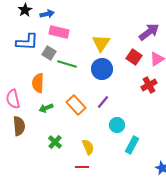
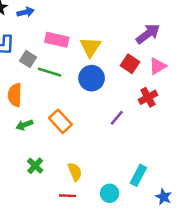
pink rectangle: (59, 32) -> (57, 40), moved
purple line: (103, 102) -> (117, 118), moved
cyan circle: (117, 125) -> (110, 193), moved
cyan rectangle: (132, 145) -> (138, 175), moved

